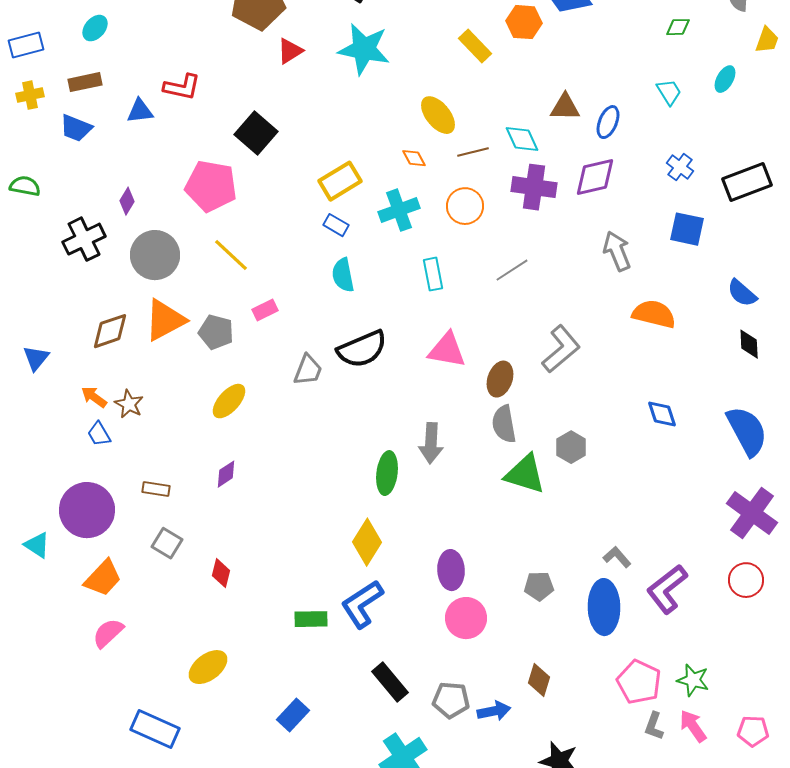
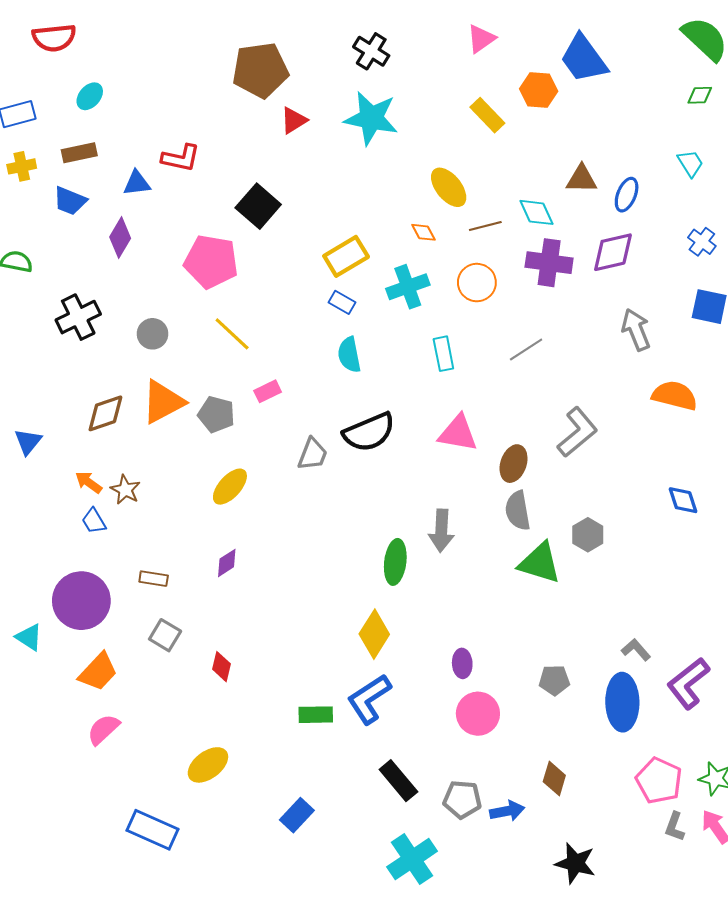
purple diamond: (127, 201) -> (120, 238), moved, size x1.4
gray circle: (155, 255) -> (153, 334), size x0.6
purple ellipse: (451, 570) -> (462, 663), size x0.7

